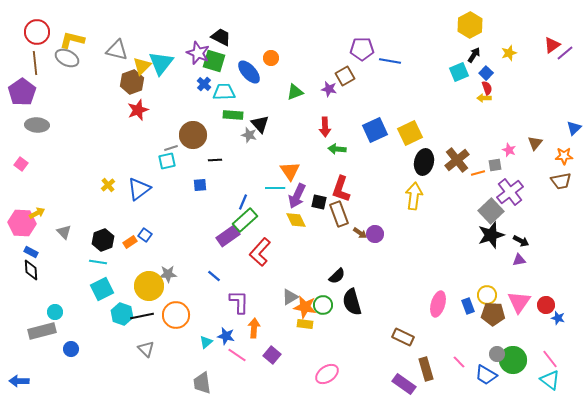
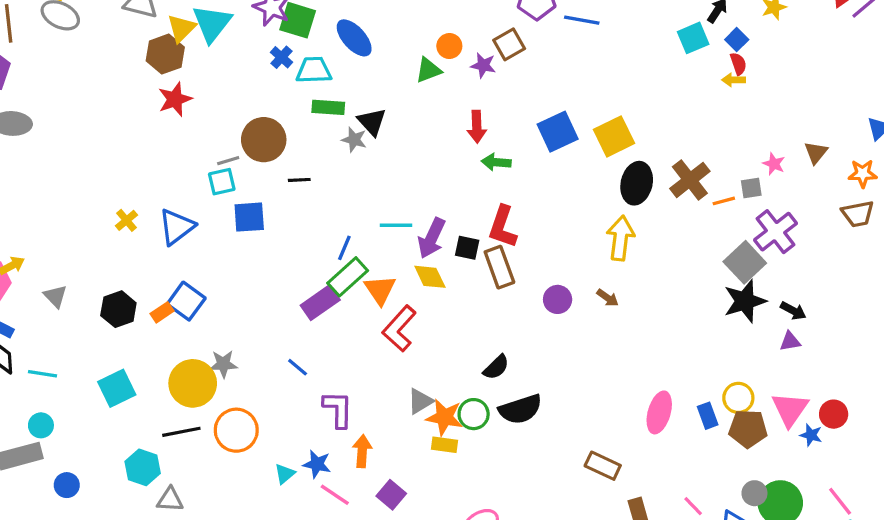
orange circle: (271, 58) -> (449, 46), moved
orange triangle: (290, 171) -> (380, 290), moved
blue square: (200, 185) -> (249, 217), moved, size x1.5
brown arrow: (360, 233) -> (608, 298), moved
blue square: (145, 235) -> (186, 301), size x1.6
red L-shape: (260, 252) -> (399, 328), moved
cyan line: (98, 262) -> (43, 374), moved
black semicircle: (352, 302) -> (520, 409), turned -92
cyan hexagon: (122, 314) -> (143, 467), moved
blue star: (558, 318) -> (811, 435), moved
gray triangle: (146, 349) -> (170, 500), moved, turned -42

